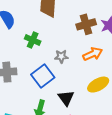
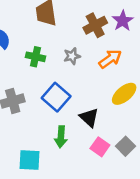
gray star: (61, 56) -> (72, 56), moved

